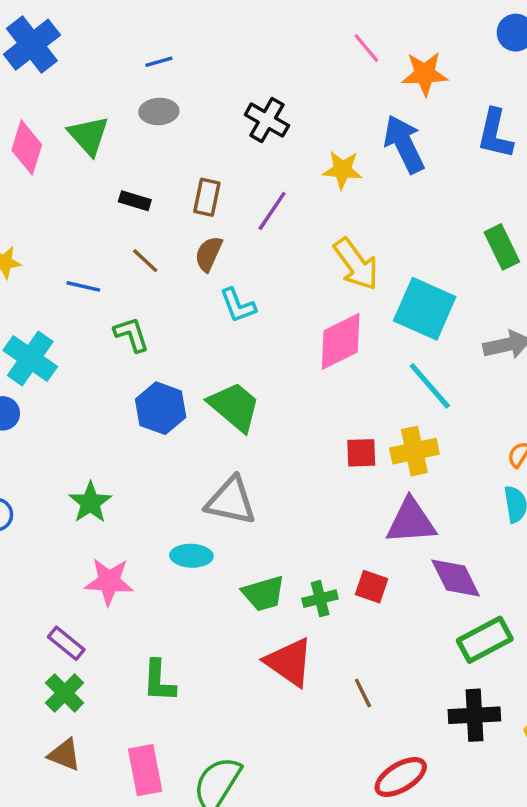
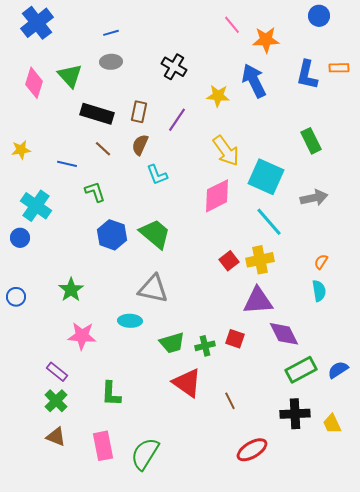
black rectangle: (135, 201) -> (97, 114), size x1.8
red square: (361, 453) -> (229, 261), turned -36

